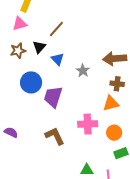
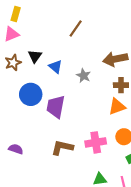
brown line: (56, 29) -> (76, 29), moved
pink cross: (88, 124) -> (96, 142), moved
brown L-shape: (55, 136) -> (62, 148), turned -45

